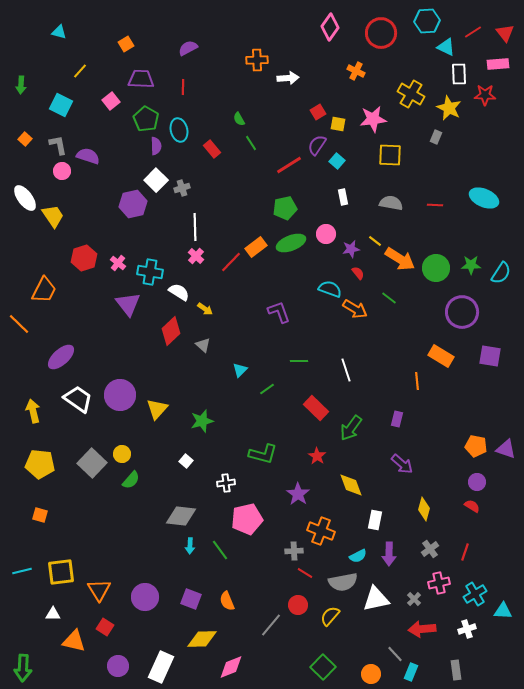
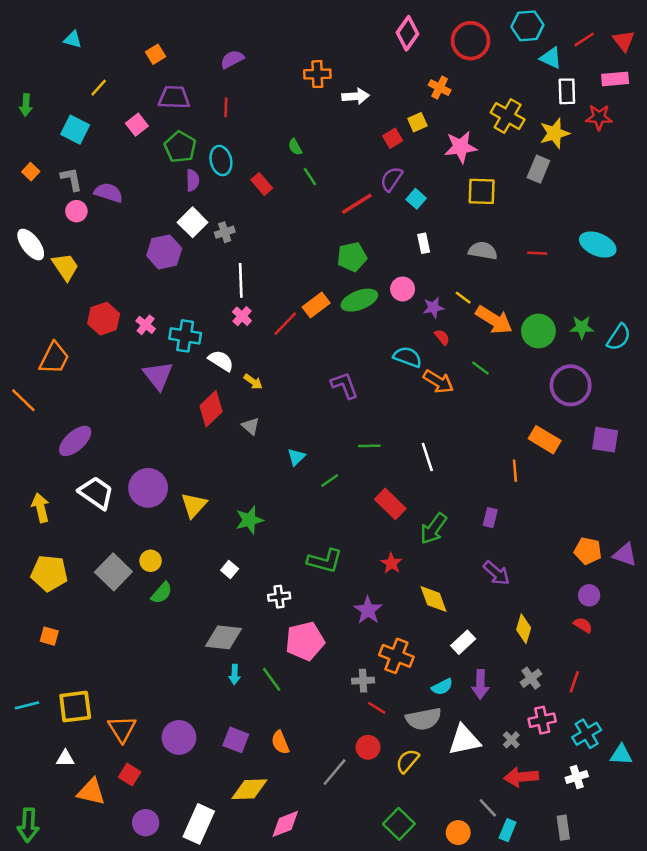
yellow star: (449, 108) -> (555, 133), turned 30
yellow square: (338, 124) -> (417, 122), moved, turned -35
gray rectangle: (436, 137) -> (538, 169), size x1.5
white rectangle: (375, 520) -> (463, 642), turned 36

